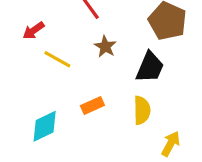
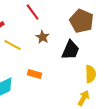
orange rectangle: (92, 106) -> (35, 74), turned 40
yellow semicircle: (142, 110) -> (91, 74), moved

